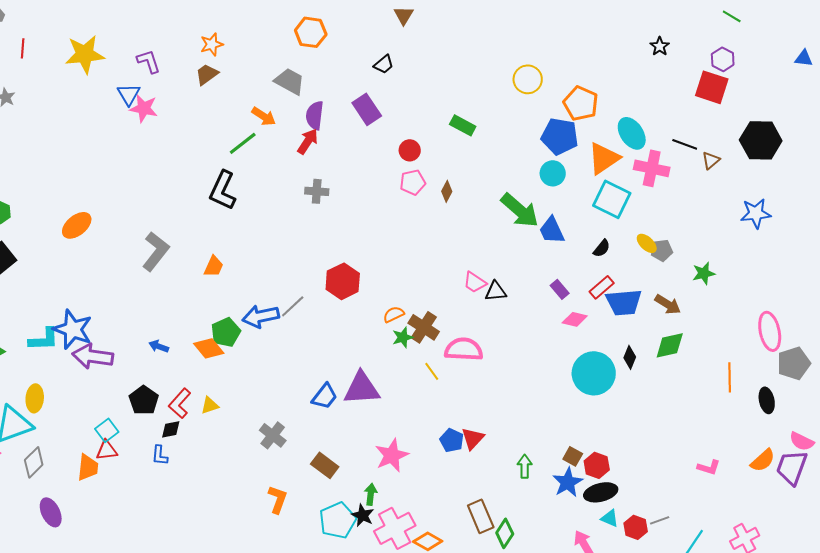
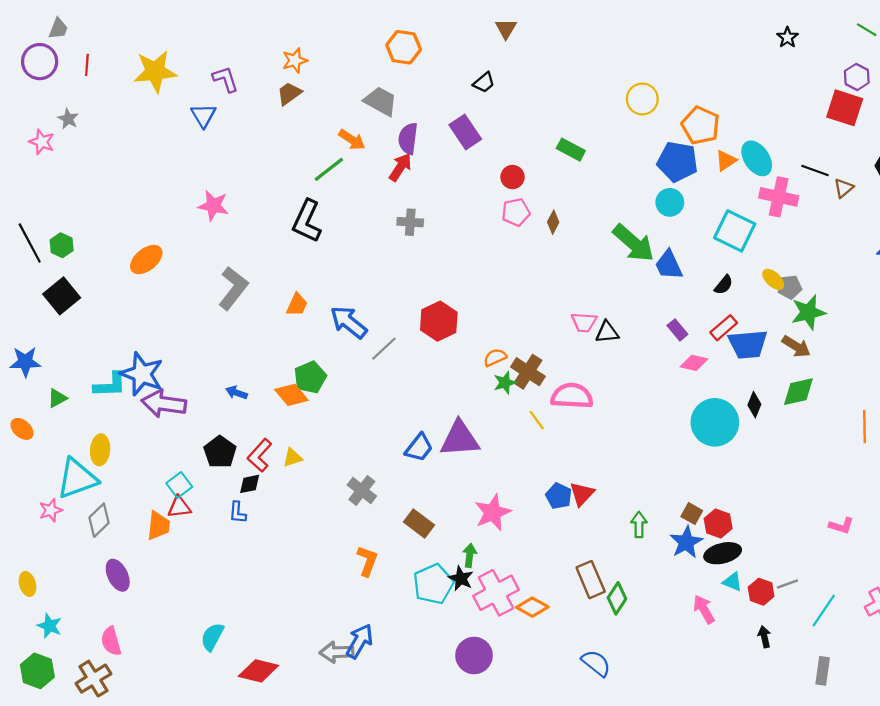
black star: (660, 46) -> (787, 37), moved
pink star: (144, 108) -> (213, 206), moved
orange triangle: (604, 158) -> (726, 161), moved, size x0.6
green star: (704, 273) -> (808, 312), moved, size x1.4
pink trapezoid: (475, 282) -> (584, 322), turned -30
blue arrow: (261, 316) -> (349, 322), moved, turned 51

